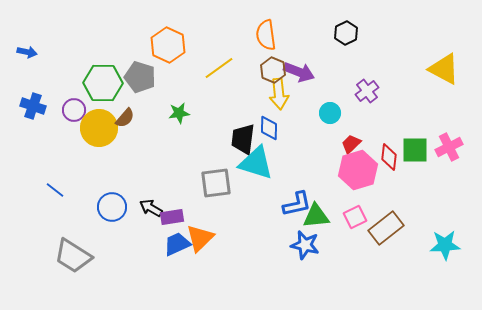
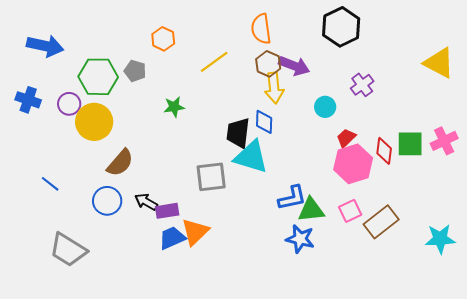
black hexagon: (346, 33) -> (341, 27), size x1.6
orange hexagon: (168, 45) -> (163, 39), size x0.7
blue arrow: (27, 52) -> (45, 46), moved, size x1.8
gray pentagon: (140, 77) -> (135, 71), size x0.7
brown semicircle: (125, 118) -> (120, 163), moved, size x1.4

